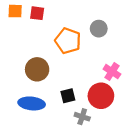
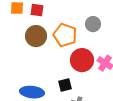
brown circle: (37, 69) -> (36, 36), moved
red circle: (101, 96) -> (82, 60), moved

